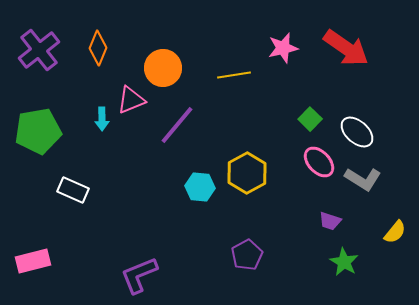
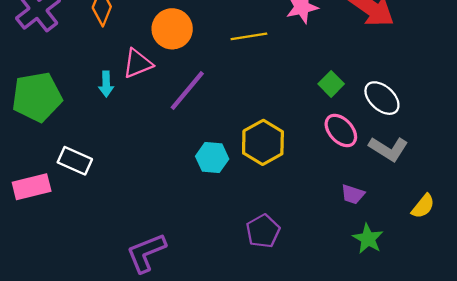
pink rectangle: (33, 261) -> (32, 187), moved

